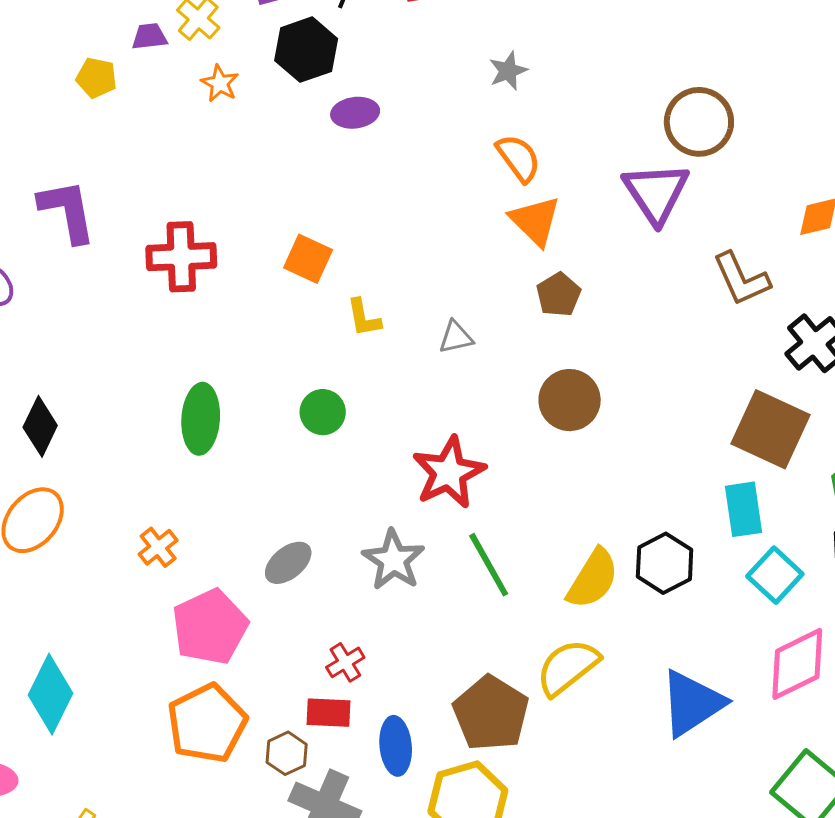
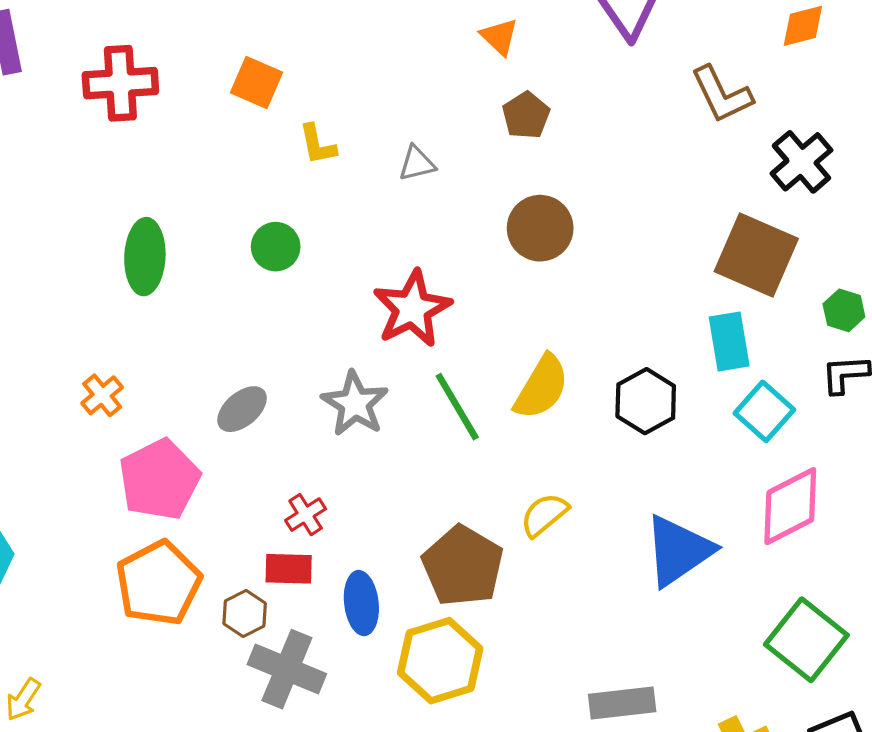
orange triangle: (535, 221) -> (499, 37), size x0.7
yellow semicircle: (593, 579) -> (541, 387), moved
yellow semicircle: (568, 667) -> (544, 515), size x0.7

